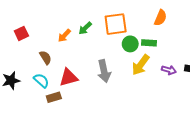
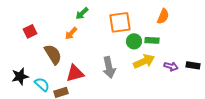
green arrow: (85, 28) -> (82, 13), moved
brown semicircle: (45, 58) -> (53, 54), size x1.5
yellow arrow: (141, 65) -> (144, 61), turned -150
cyan semicircle: (41, 81) -> (42, 84), moved

